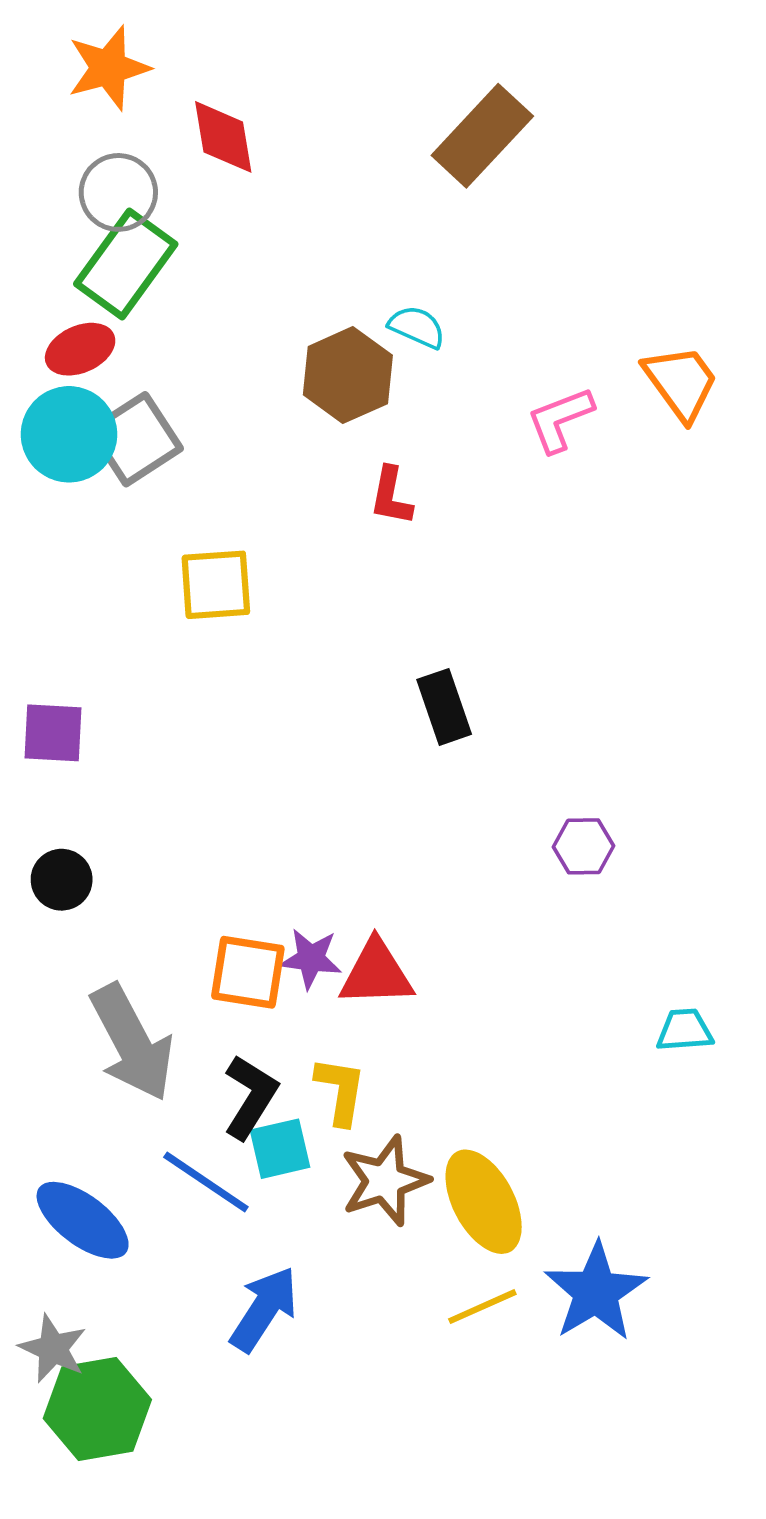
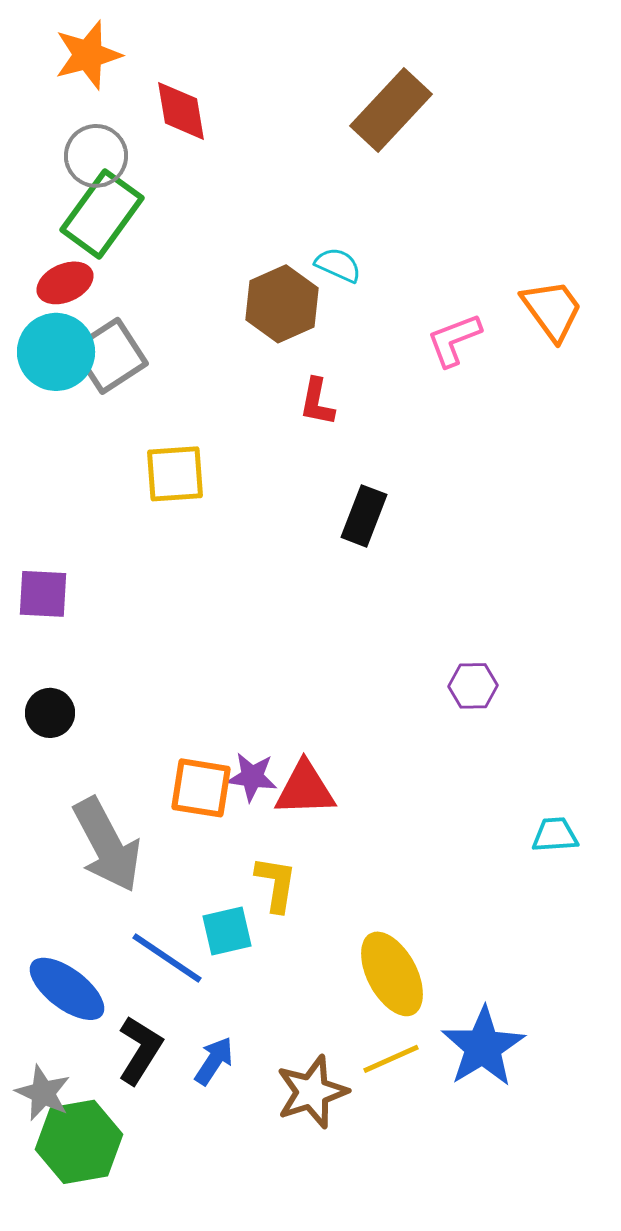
black rectangle: (444, 707) -> (364, 516), moved, turned 40
black L-shape: (250, 1097) -> (140, 1050), moved
brown star: (385, 1181) -> (312, 1092), moved
blue arrow: (264, 1309) -> (214, 1061), size x0.7

